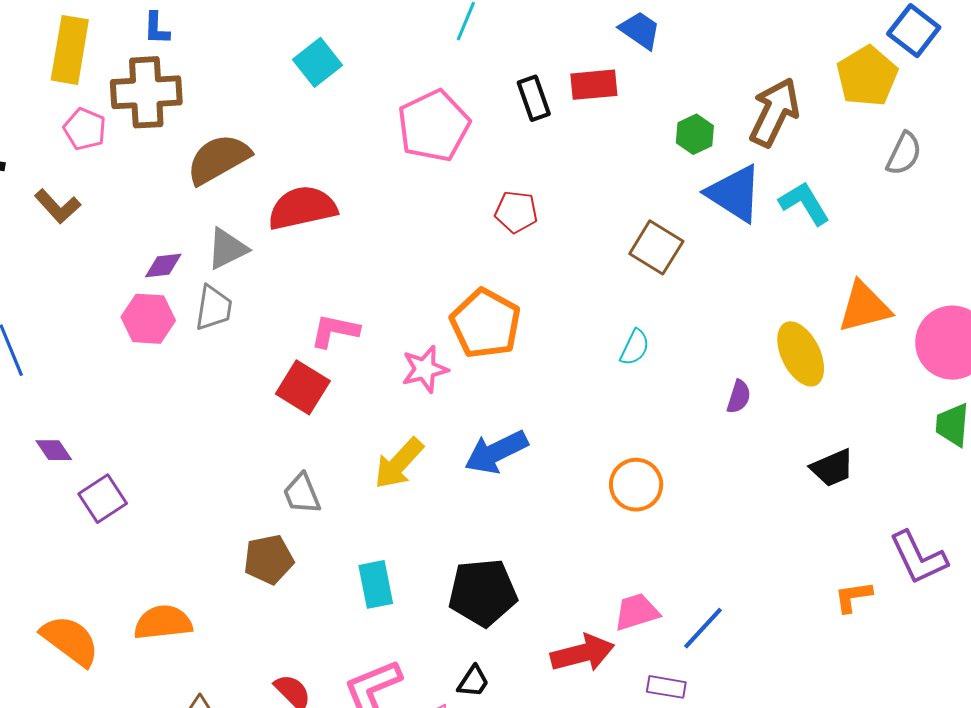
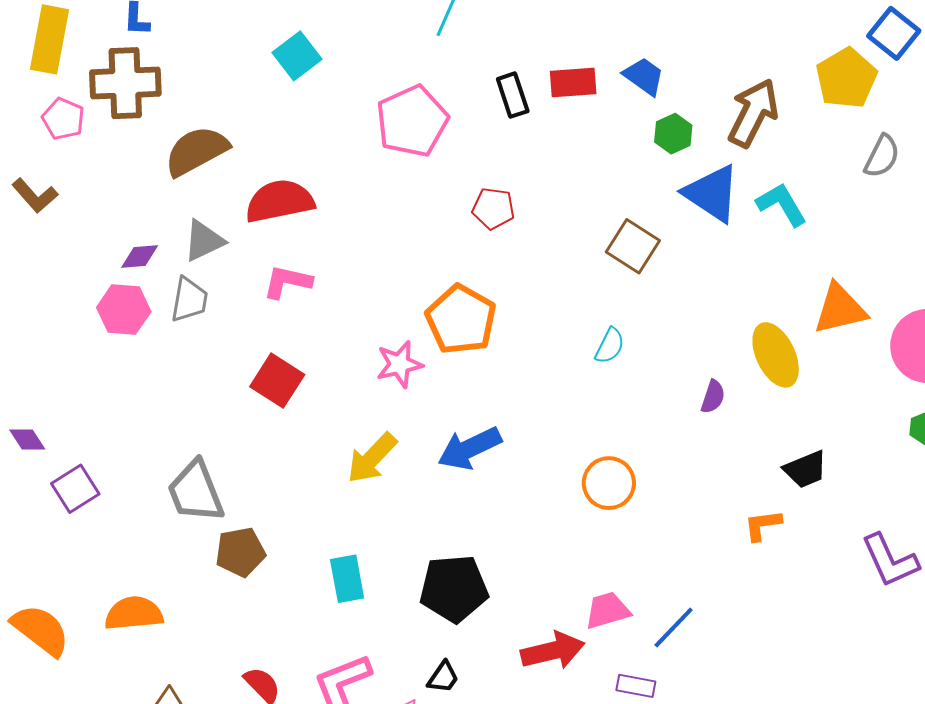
blue trapezoid: (640, 30) -> (644, 76), moved
pink L-shape: (335, 331) -> (287, 282), moved
gray trapezoid: (302, 494) -> (196, 492), moved, size x1.5
orange L-shape: (853, 597) -> (763, 525), moved

